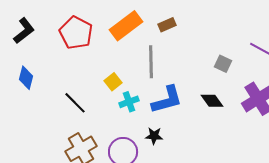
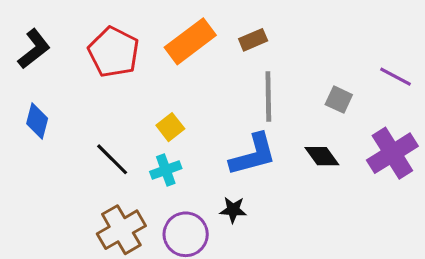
gray line: (151, 62) -> (268, 96), moved
cyan cross: (129, 102) -> (166, 170), moved

